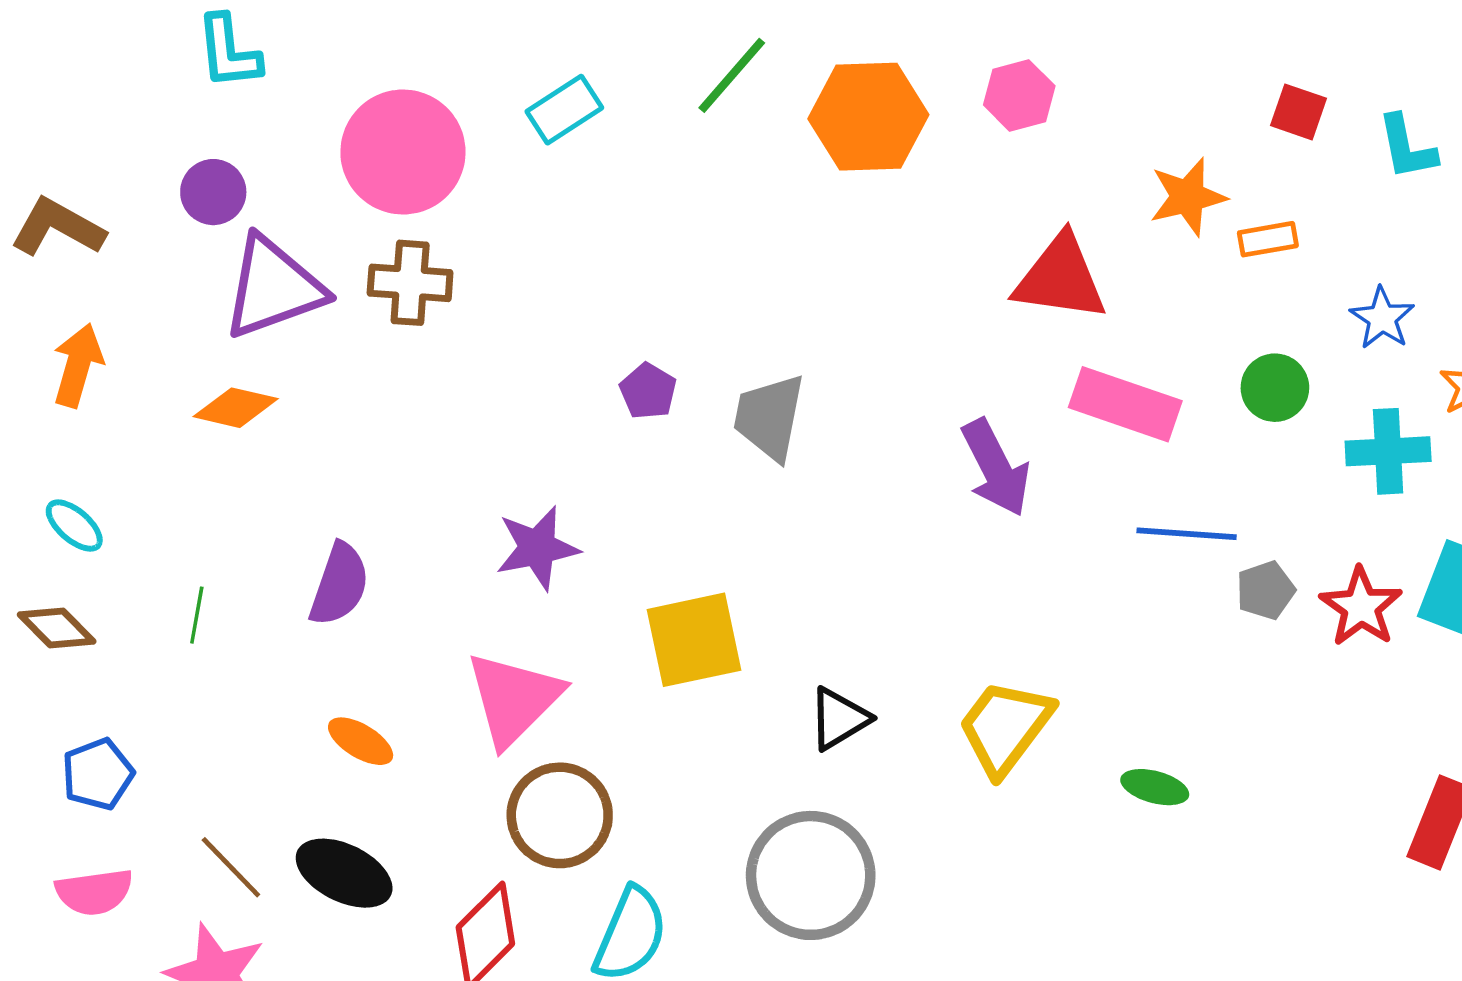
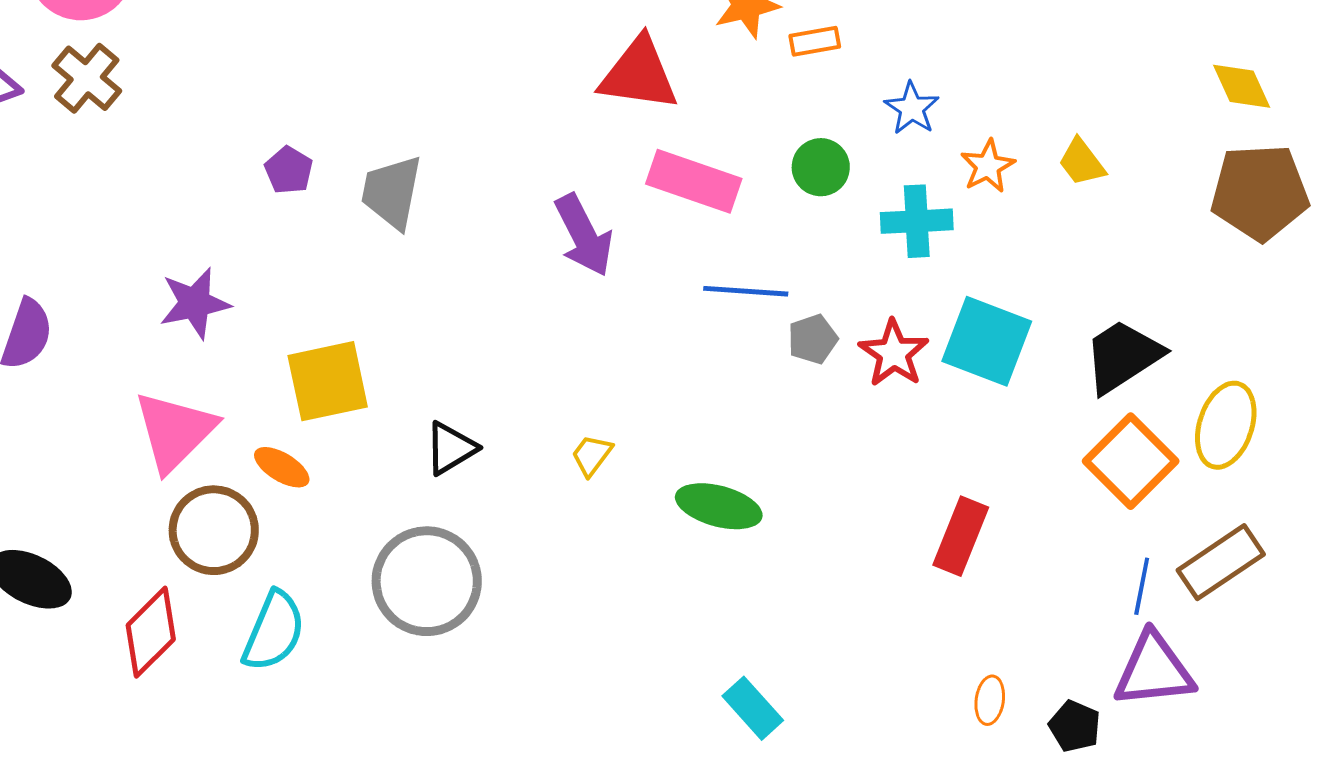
brown cross: (410, 283) -> (87, 78), turned 36
yellow trapezoid: (1005, 727) -> (592, 455), size x0.5
orange ellipse: (361, 741) -> (282, 467), moved
green ellipse: (1155, 787) -> (719, 506), size x1.5

